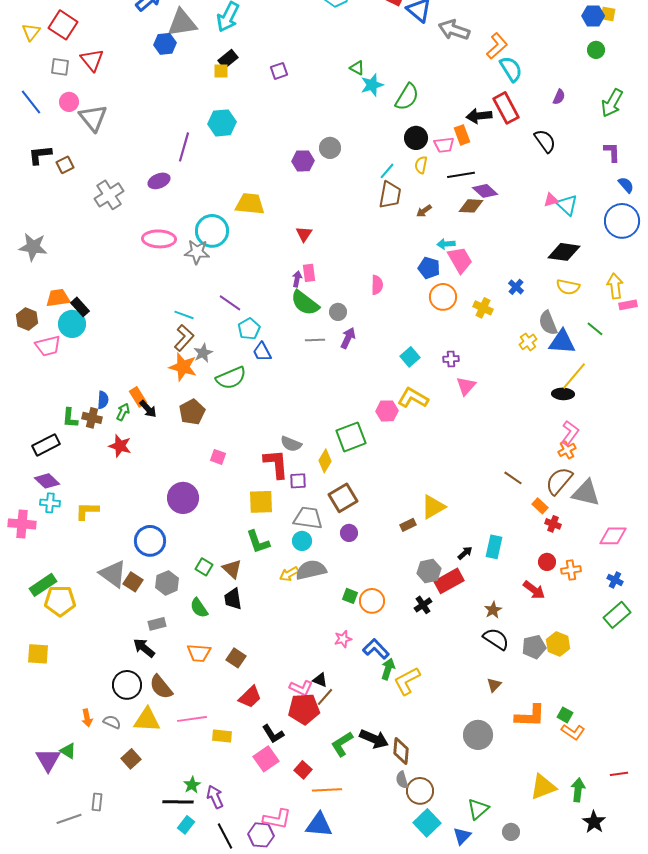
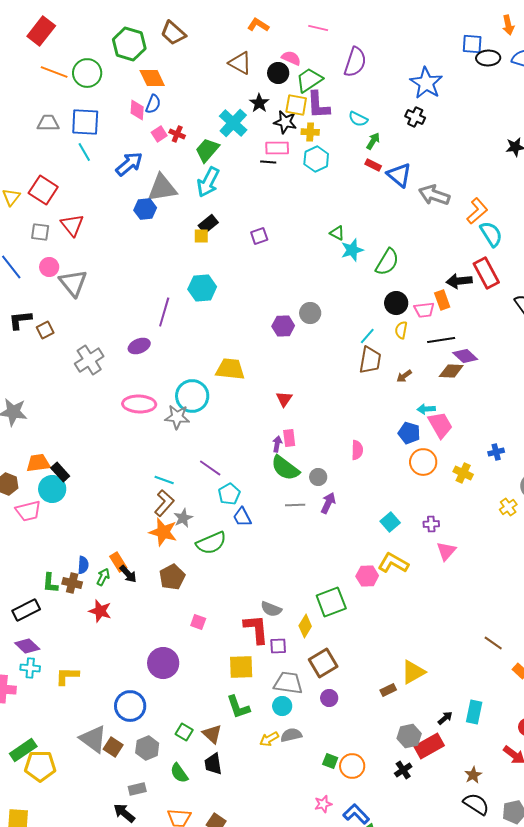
blue cross: (516, 287) -> (496, 452), turned 35
gray semicircle: (311, 570) -> (291, 735), size x0.7

